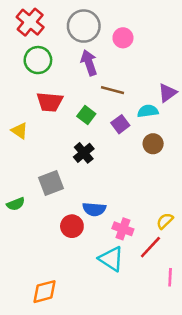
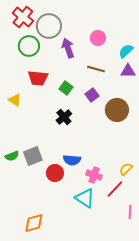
gray circle: (84, 26) -> (49, 26), moved
pink circle: (123, 38) -> (98, 38), moved
brown line: (113, 90) -> (96, 69), moved
purple triangle: (167, 93) -> (128, 71), turned 35
cyan semicircle: (148, 111) -> (126, 51), moved, turned -35
brown circle: (153, 144) -> (117, 110), size x1.5
gray square: (51, 183) -> (33, 156), moved

